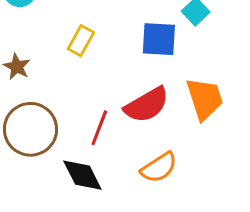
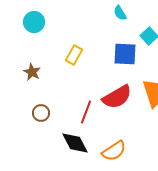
brown circle: (30, 129) -> (41, 113), size x0.5
orange semicircle: (159, 167) -> (114, 151), moved

